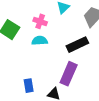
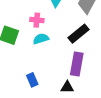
blue rectangle: (29, 86) -> (32, 80), moved

